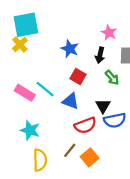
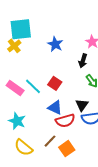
blue star: (70, 49) -> (55, 44), moved
red square: (78, 76) -> (55, 83), moved
blue triangle: (71, 101) -> (55, 107), moved
yellow semicircle: (40, 160) -> (23, 147), turned 126

